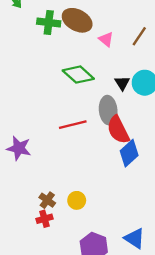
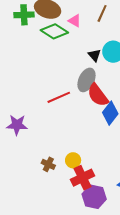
green diamond: (78, 75) -> (54, 31), moved
gray ellipse: (108, 110) -> (87, 80), turned 40
red cross: (44, 219) -> (82, 178), moved, size x1.6

